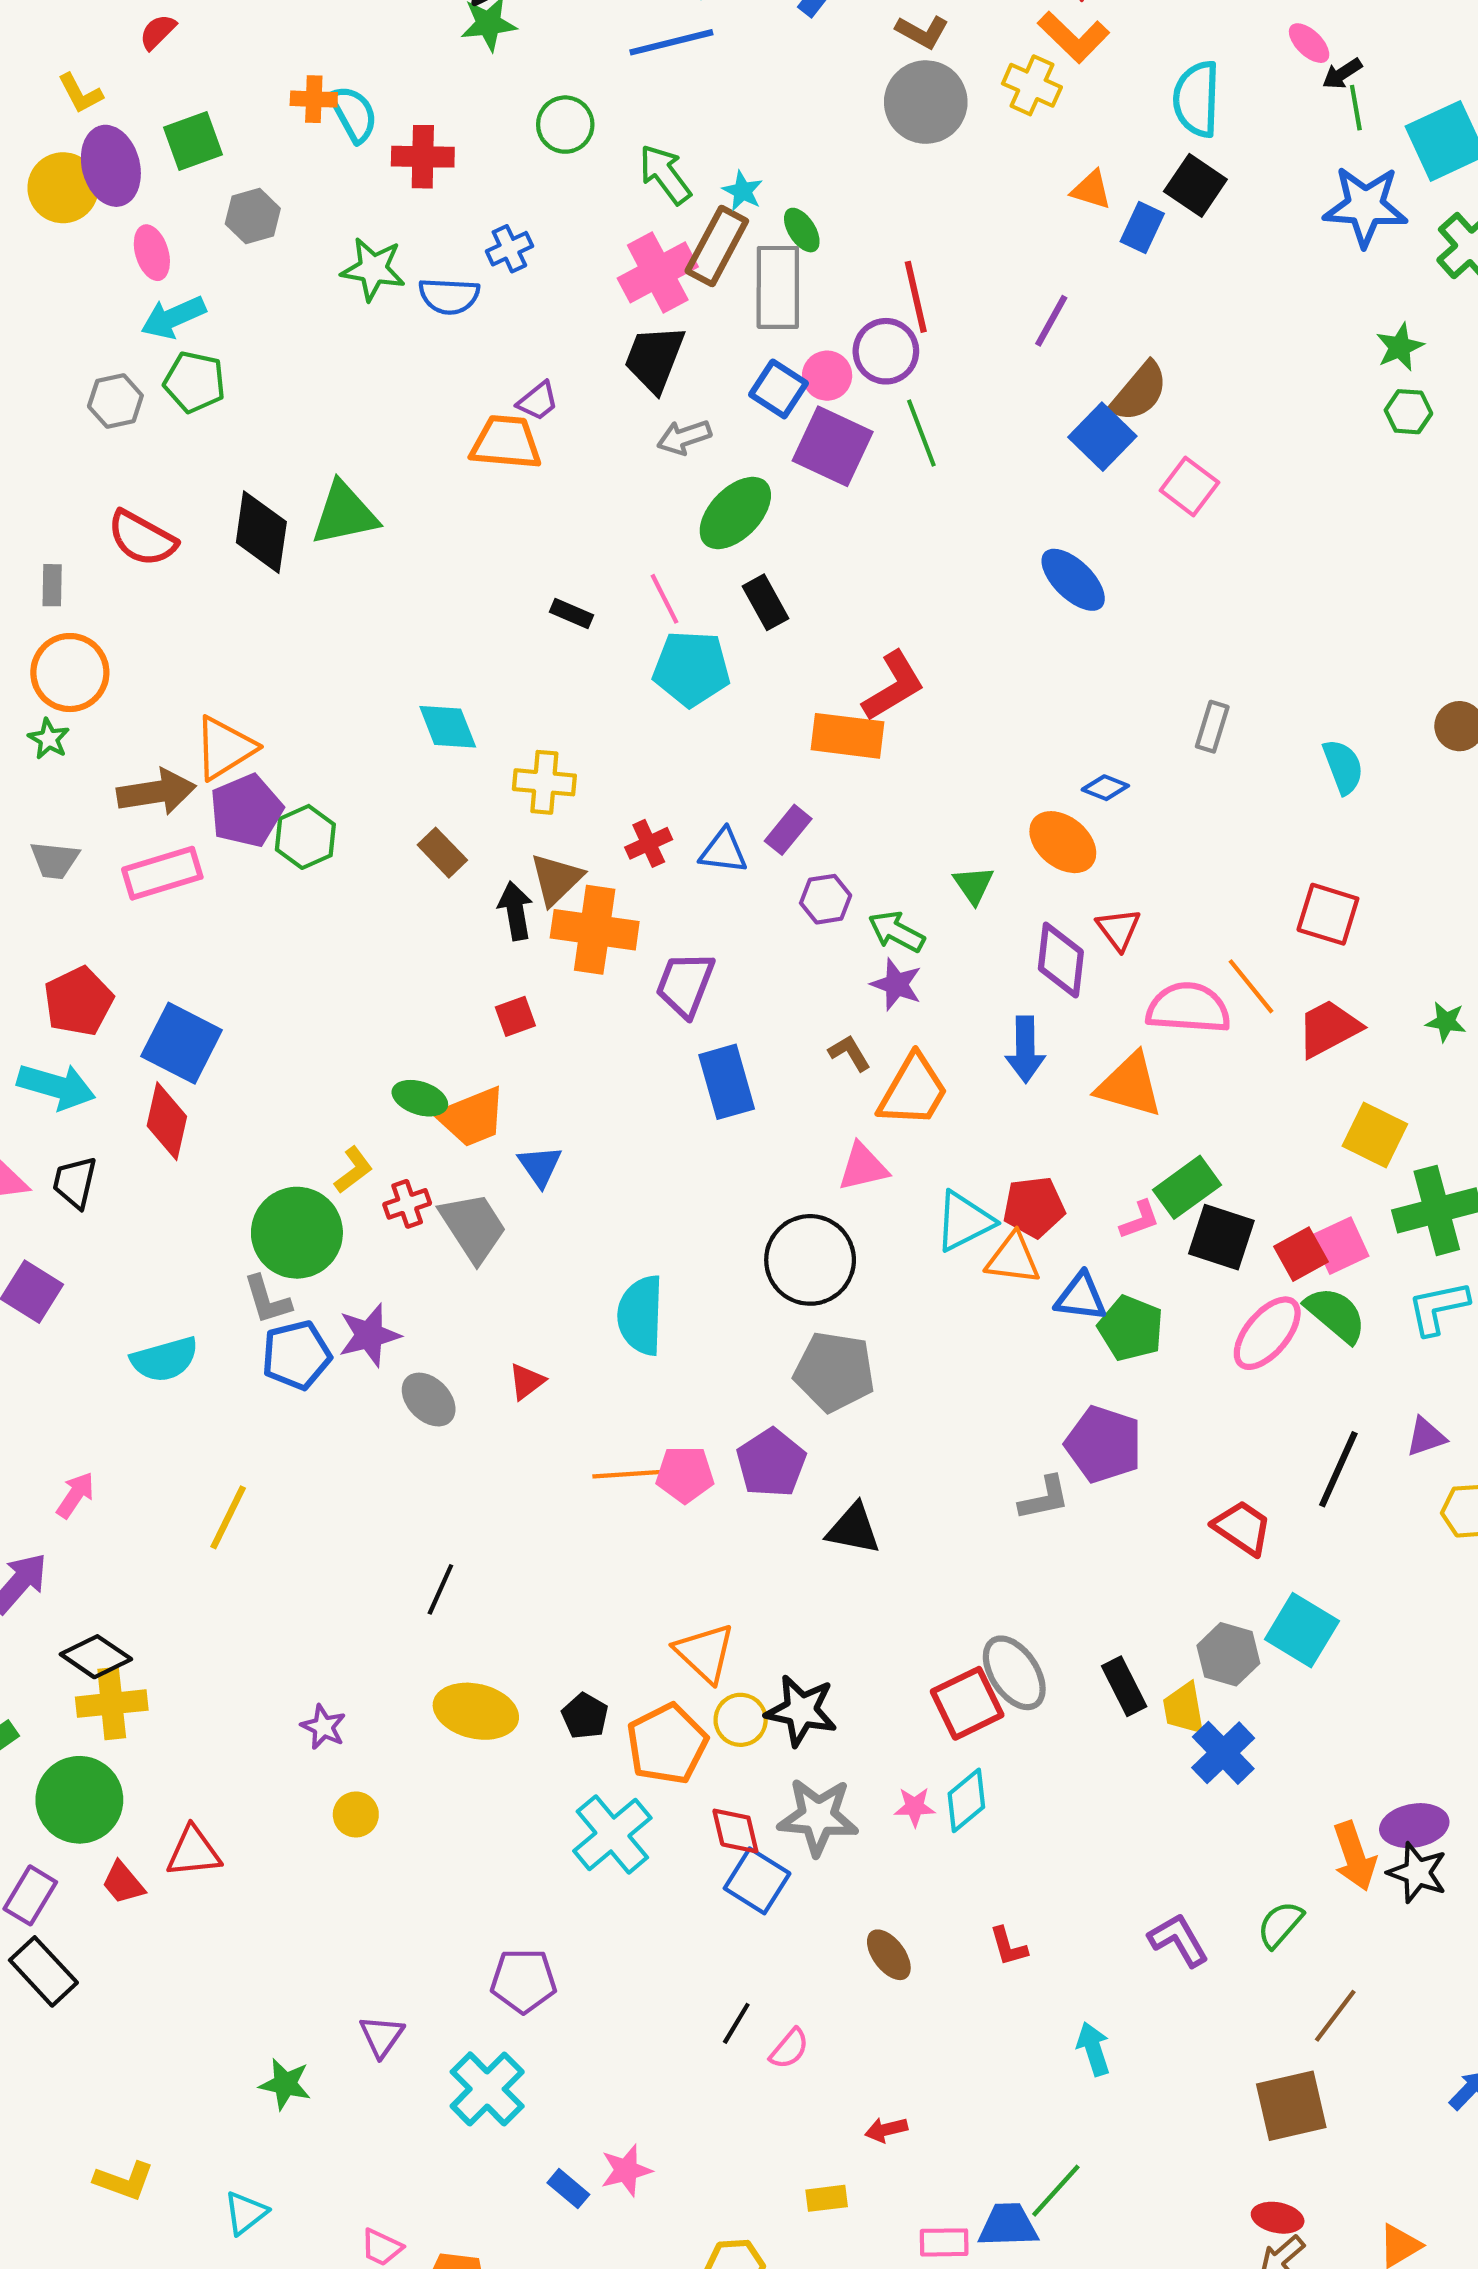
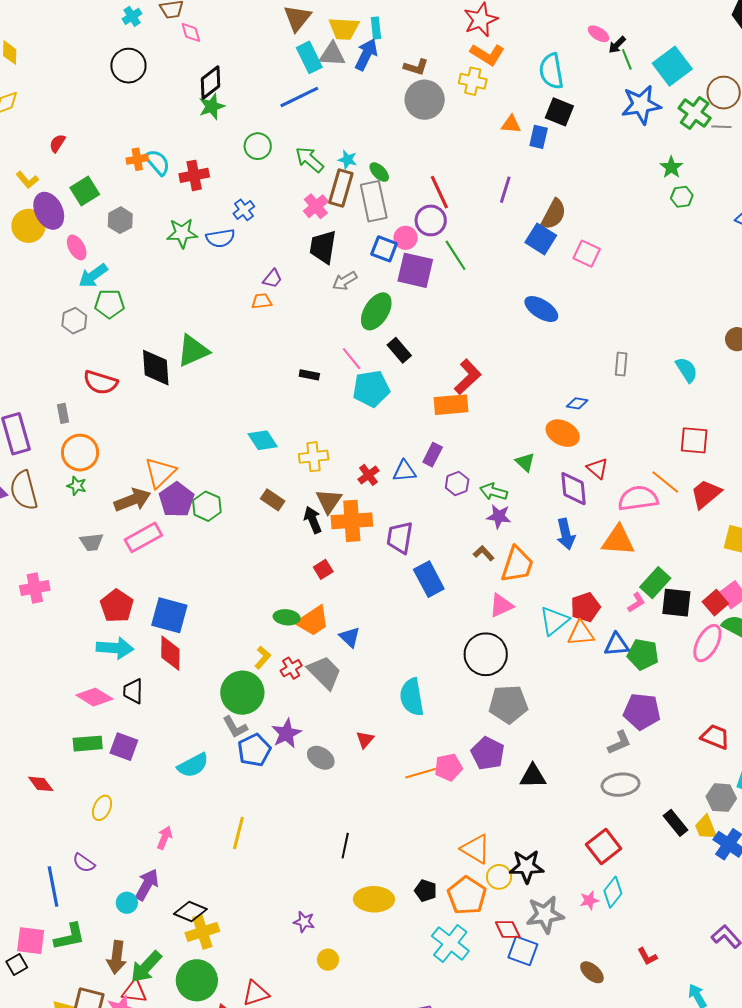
pink cross: (658, 272) -> (316, 206), size x0.7
orange trapezoid: (506, 442) -> (262, 301), size x0.6
gray ellipse: (1014, 1673) -> (620, 785), moved, turned -51

